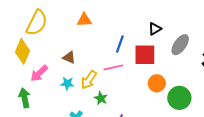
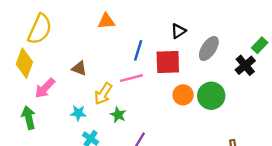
orange triangle: (84, 20) -> (106, 21), moved
cyan star: (67, 83) -> (78, 113), moved
green circle: (179, 98) -> (211, 96), moved

